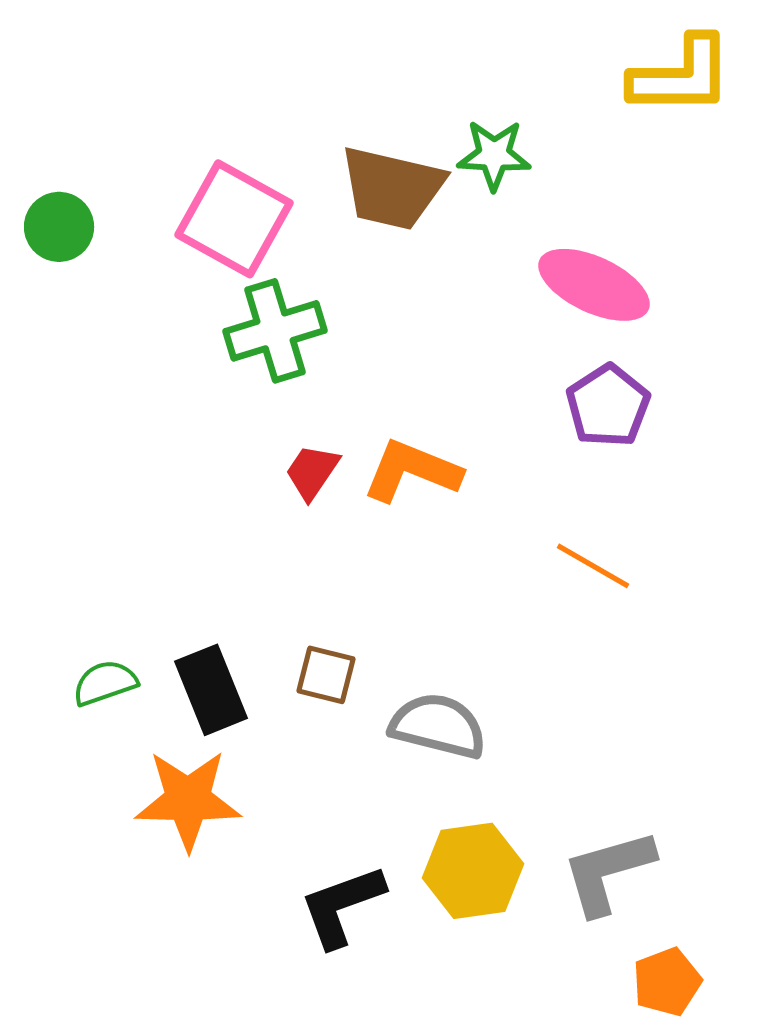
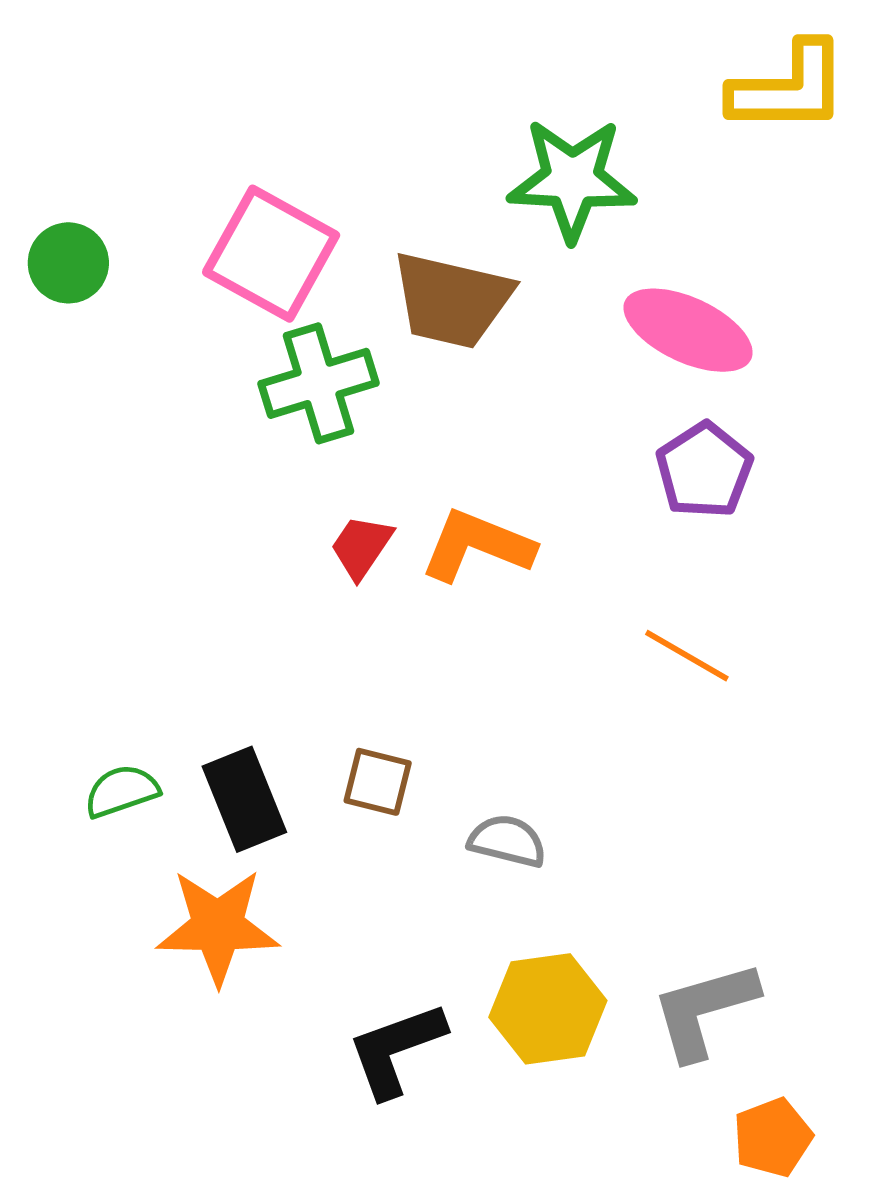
green star: (494, 155) -> (572, 180), size x1.5
brown trapezoid: (392, 188) -> (452, 300), moved
gray semicircle: (438, 726) -> (507, 841), size x0.7

